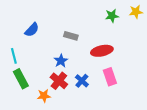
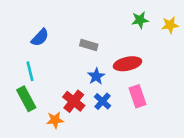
yellow star: (136, 12) -> (170, 25), moved
cyan line: (14, 56) -> (30, 71), moved
blue star: (61, 61) -> (96, 76), moved

